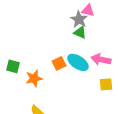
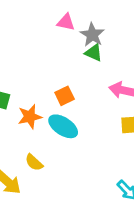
pink triangle: (88, 10) -> (66, 22), moved
cyan ellipse: (78, 62) -> (63, 126), moved

